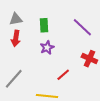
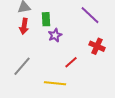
green rectangle: (44, 25) -> (46, 19), moved

